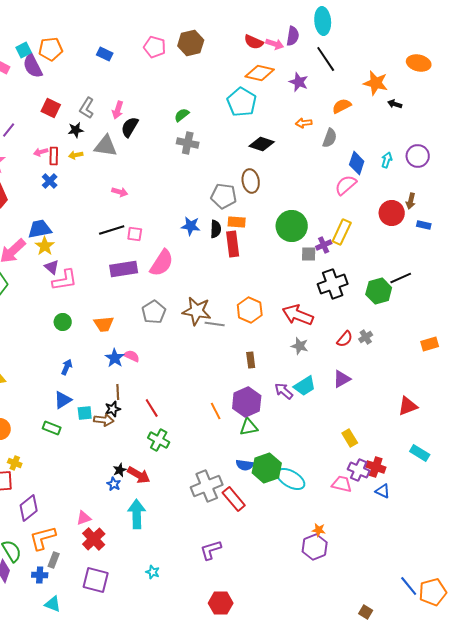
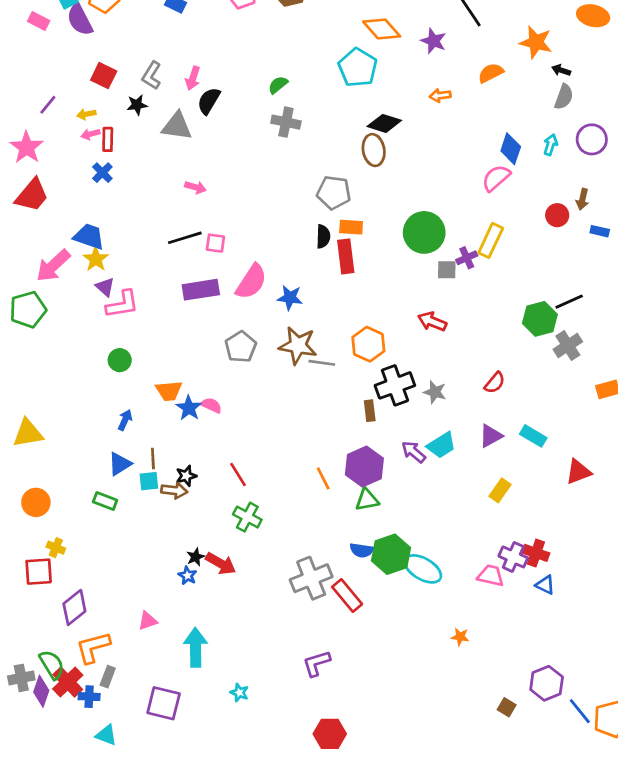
orange diamond: (260, 73) -> (382, 29), turned 36
gray semicircle: (330, 138) -> (564, 97), moved
yellow arrow: (76, 155) -> (86, 114), moved
brown ellipse: (251, 181) -> (374, 150), moved
red circle: (392, 213) -> (557, 215), size x0.7
blue star: (191, 226) -> (290, 298), moved
blue trapezoid: (40, 229) -> (89, 236), turned 30
black cross: (333, 284) -> (395, 385), moved
red arrow: (298, 315) -> (432, 322), moved, size x0.7
orange trapezoid: (104, 324) -> (169, 391), moved
gray cross: (366, 337) -> (568, 345), moved, size x1.5
brown line: (118, 392) -> (153, 459), moved
yellow rectangle: (350, 438) -> (500, 490), moved, turned 66
cyan rectangle: (420, 453) -> (533, 436), moved
cyan arrow: (137, 514) -> (195, 647), moved
red cross: (94, 539) -> (68, 682), moved
purple hexagon: (315, 547) -> (547, 683), moved
brown square: (366, 612) -> (507, 707), moved

